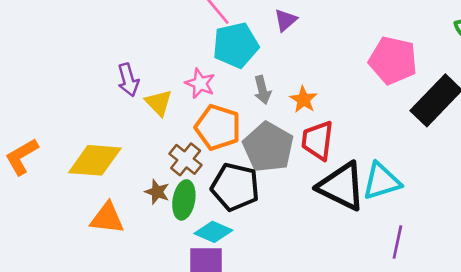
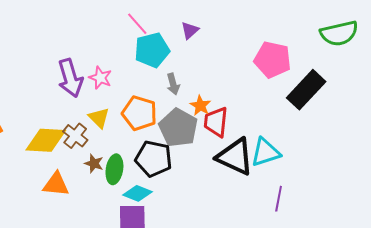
purple arrow: (128, 80) -> (70, 78), size x1.5
pink star: (200, 83) -> (100, 78), moved
orange star: (303, 100) -> (200, 106), moved
yellow triangle: (159, 103) -> (99, 118), moved
brown cross: (186, 159) -> (75, 136), moved

